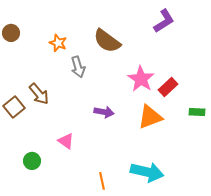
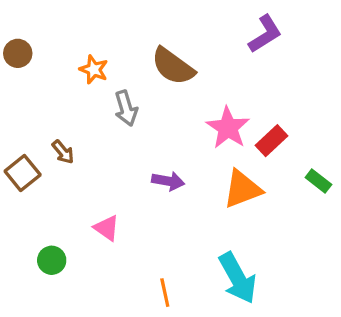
brown arrow: (39, 94) -> (63, 152), size x0.7
green rectangle: (197, 112) -> (318, 181), turned 35
cyan arrow: (147, 172) -> (238, 278), turned 48

